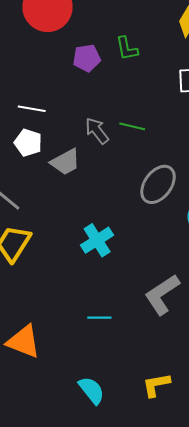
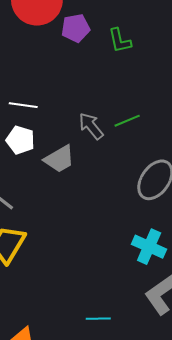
purple pentagon: (87, 58) -> (76, 28), moved
green line: (132, 126) -> (127, 121), turned -35
cyan cross: (97, 240) -> (149, 247), moved, turned -32

